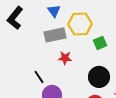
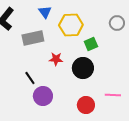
gray rectangle: (55, 35) -> (33, 38), moved
black circle: (99, 77) -> (83, 68), moved

